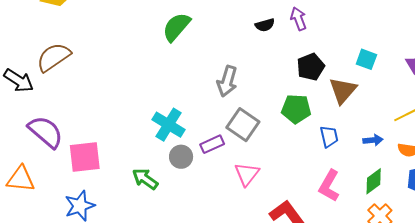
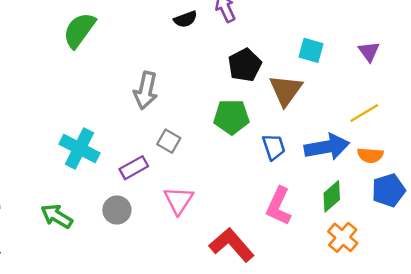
gray square: (243, 125) -> (169, 141), size x0.6
blue arrow: (373, 140) -> (327, 147), size x1.8
gray circle: (181, 157) -> (117, 210), moved

